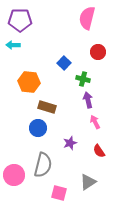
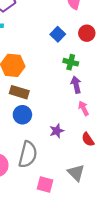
blue square: (64, 63) -> (58, 34), moved
brown rectangle: (47, 107) -> (19, 92), moved
gray triangle: (88, 182) -> (76, 173), turned -42

